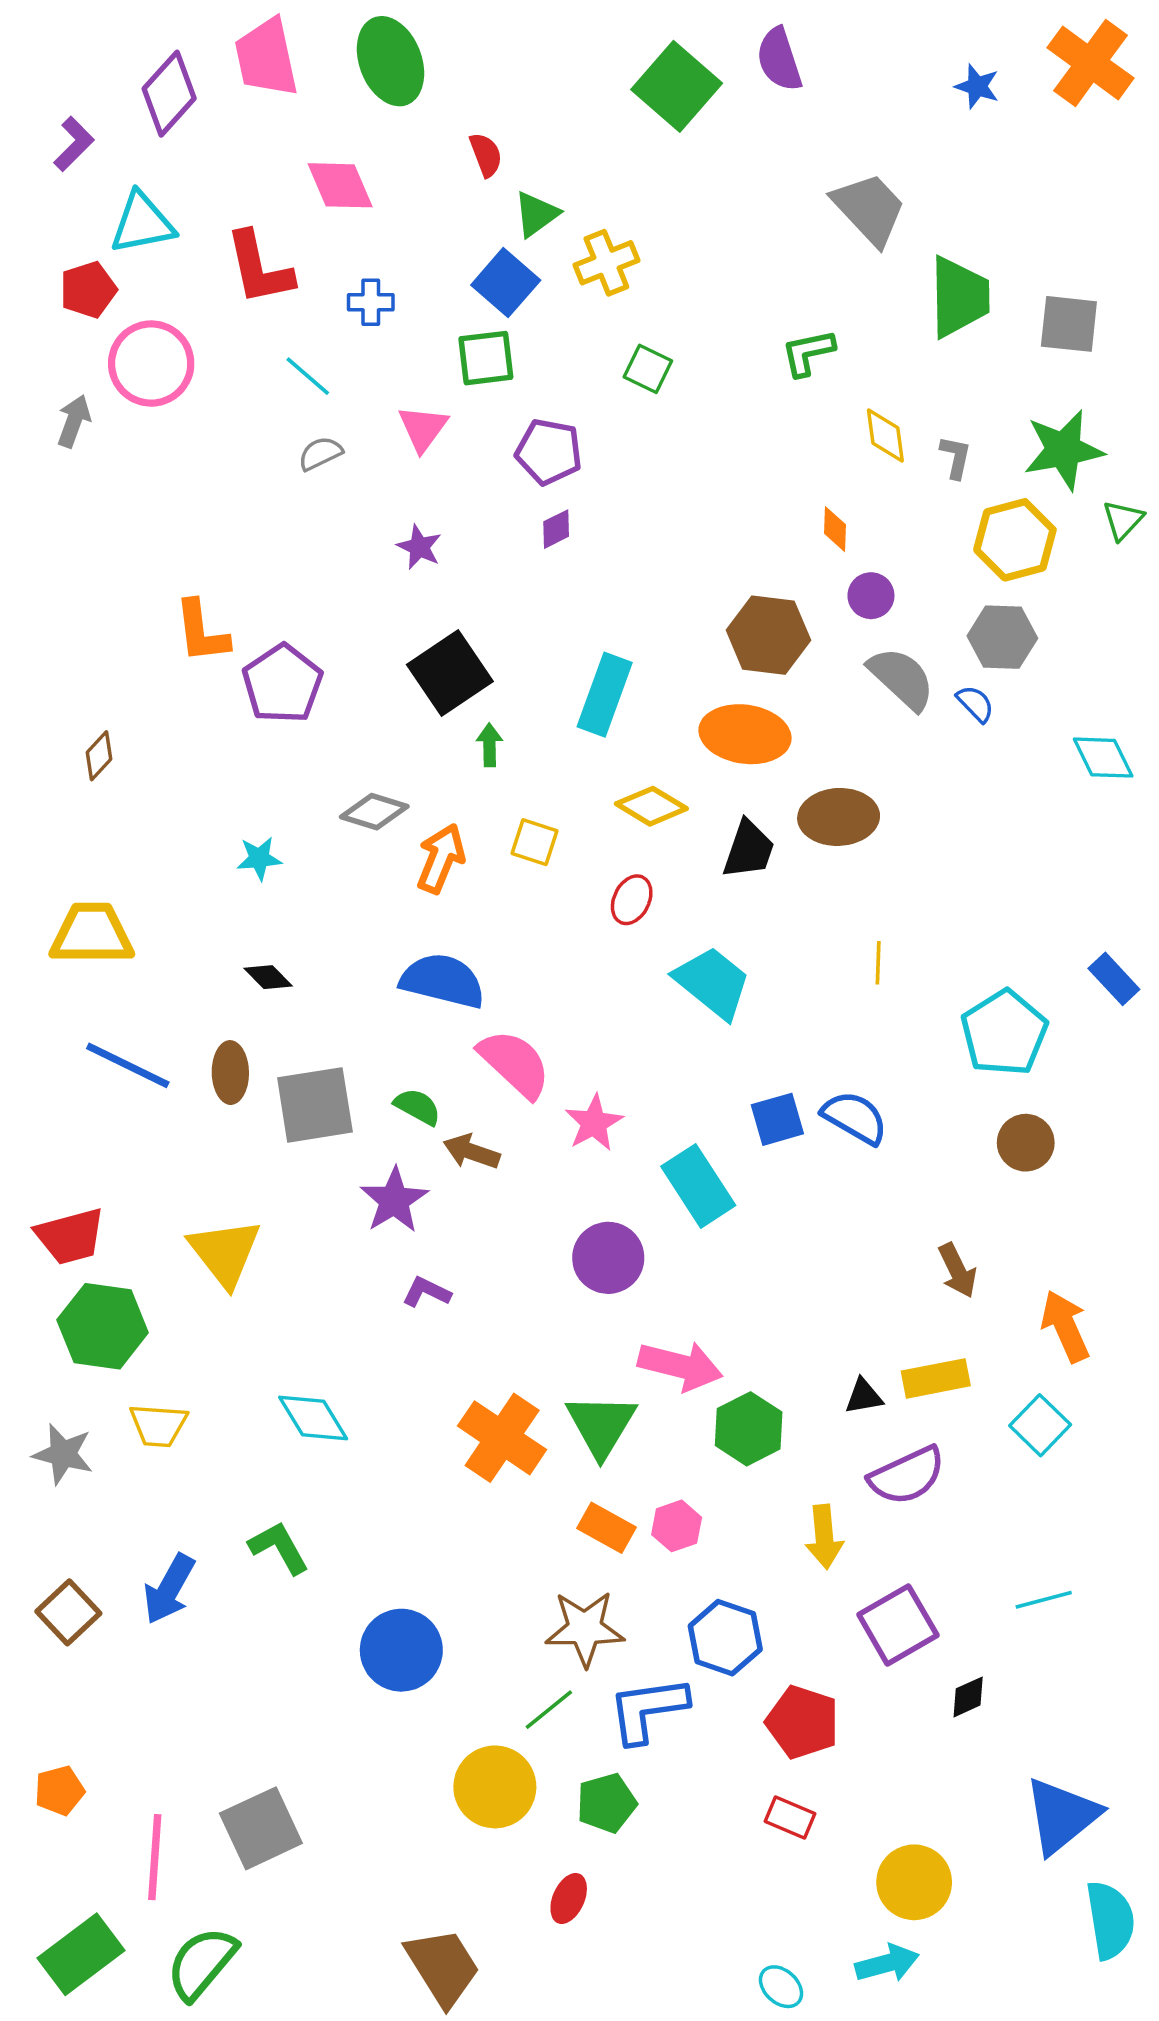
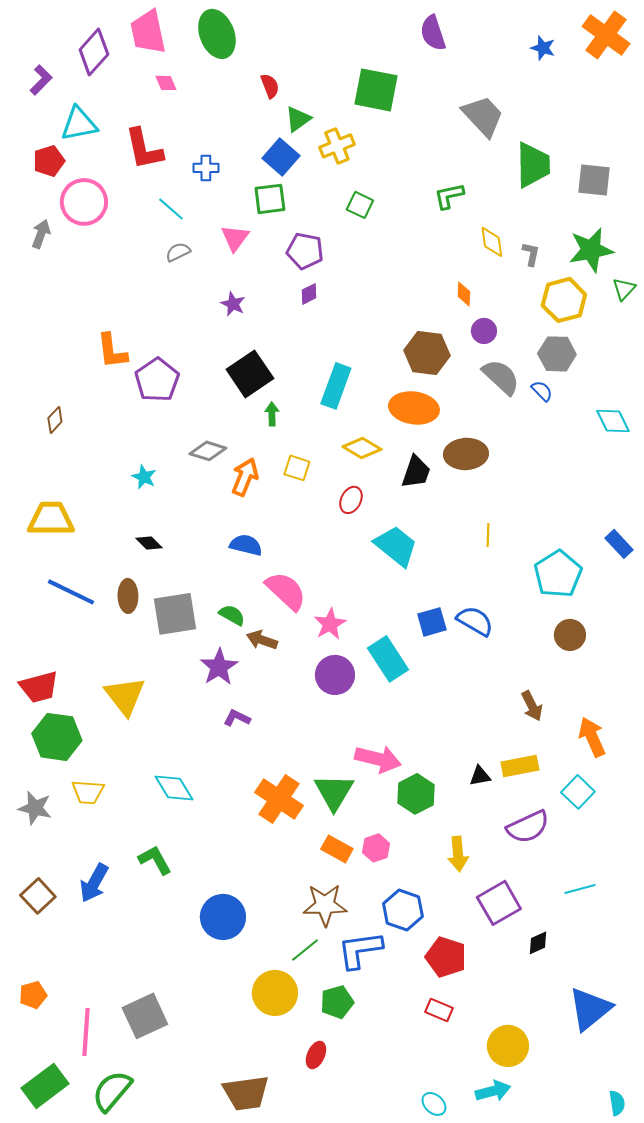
green square: (677, 86) -> (376, 90), moved, turned -30
pink diamond: (340, 185) -> (166, 83), moved, size x0.6
cyan star: (259, 858) -> (144, 477), turned 30
blue semicircle: (443, 981) -> (246, 545), size x0.7
purple circle: (608, 1258) -> (335, 675), moved
purple semicircle: (907, 1476) -> (528, 827), moved
cyan semicircle: (1110, 1920) -> (617, 1103), moved, size x0.6
brown trapezoid: (443, 1967) -> (246, 1093), turned 114

